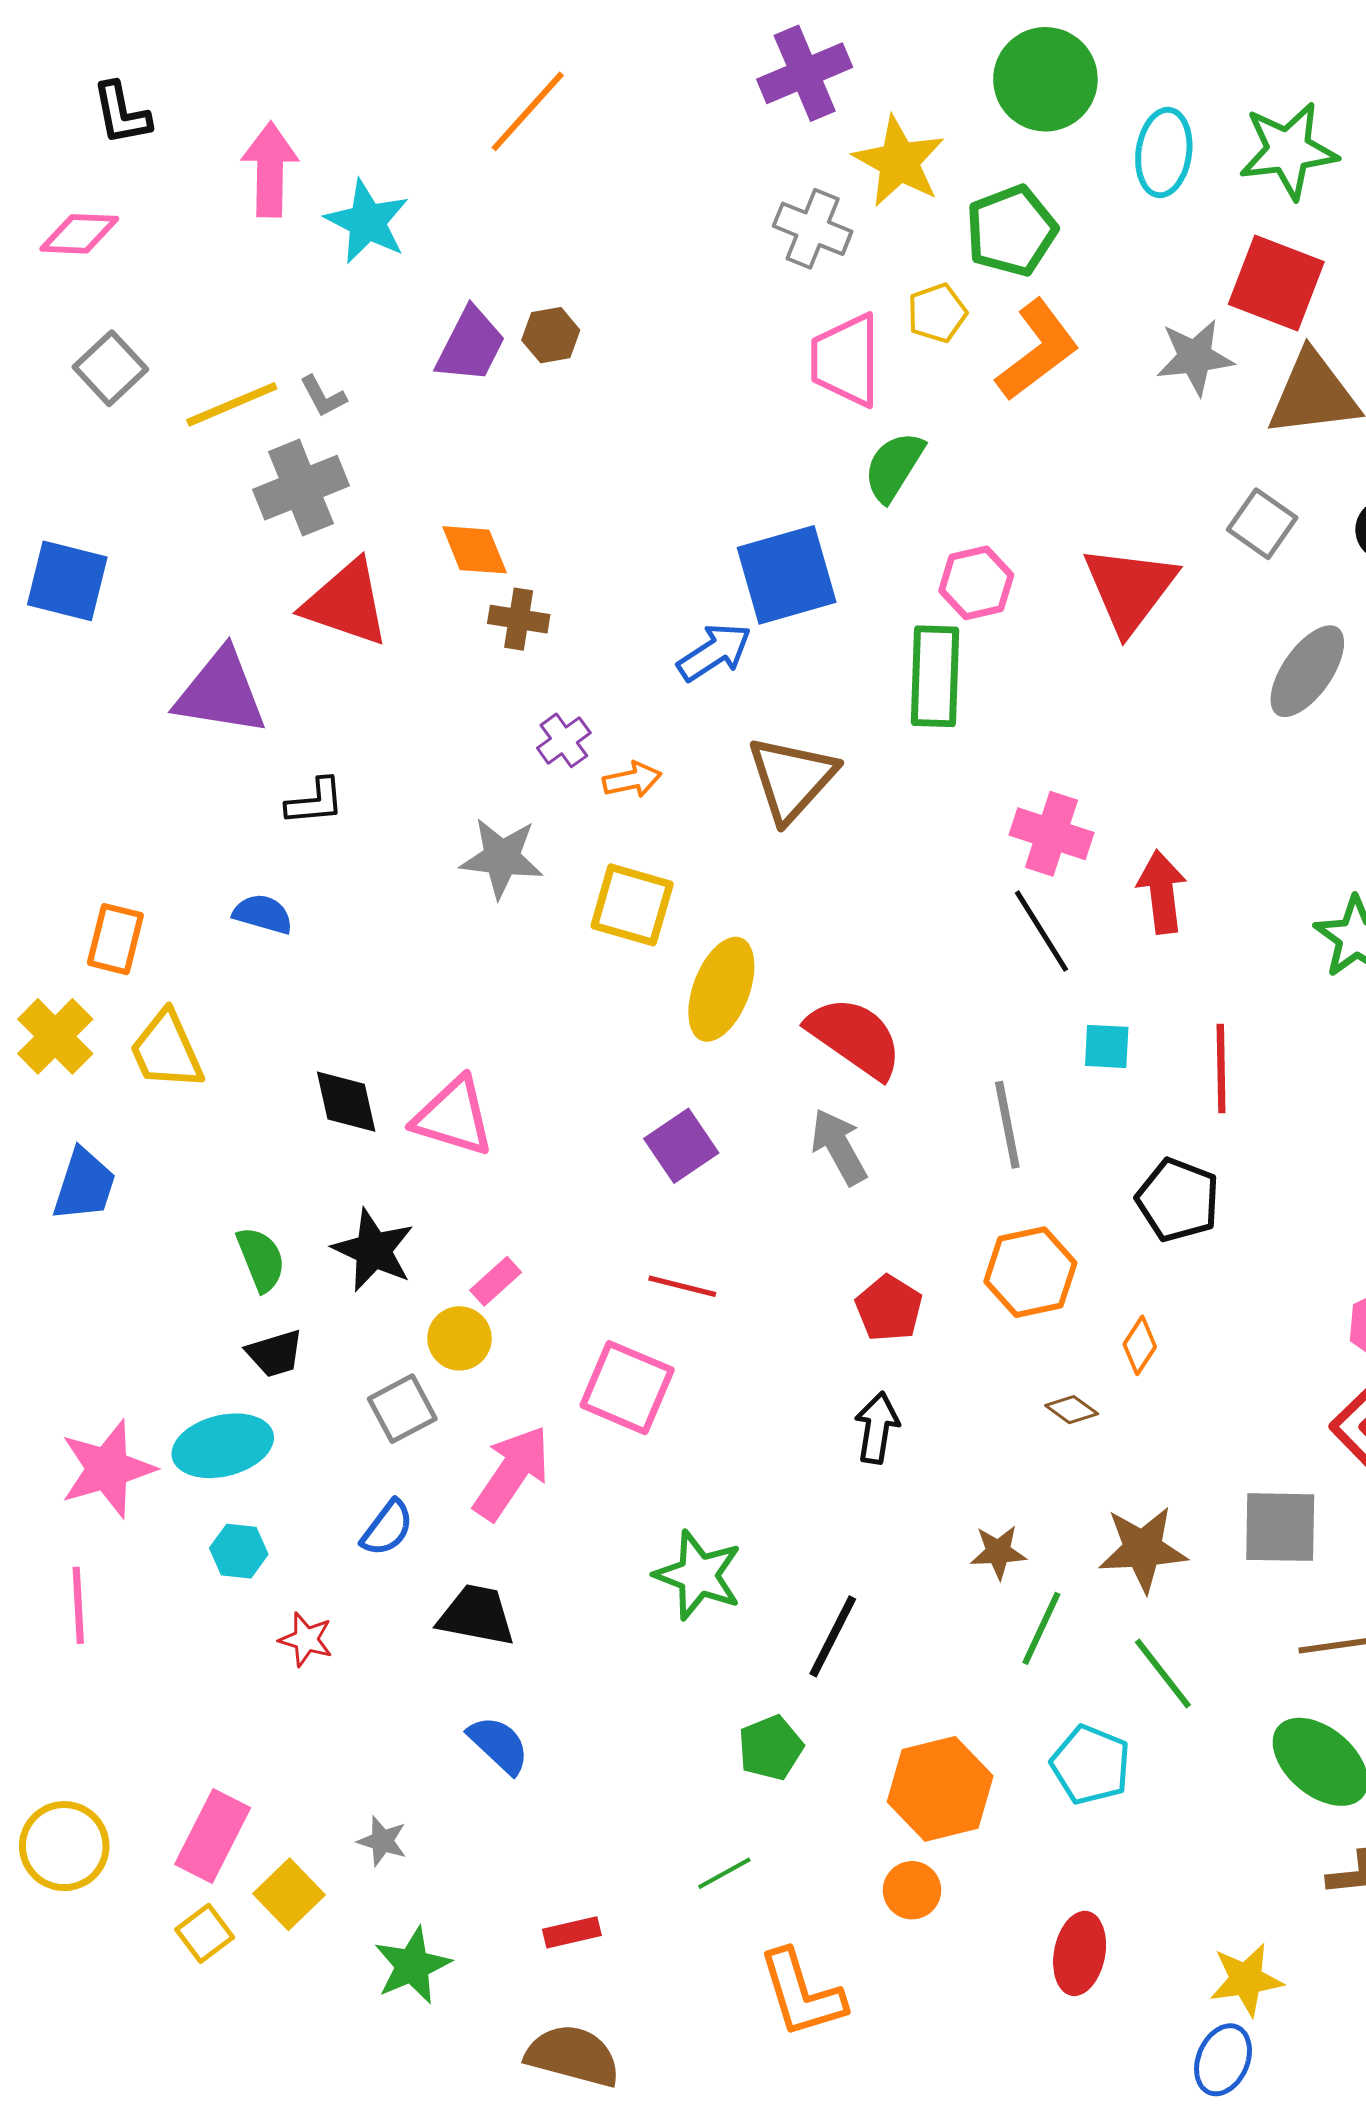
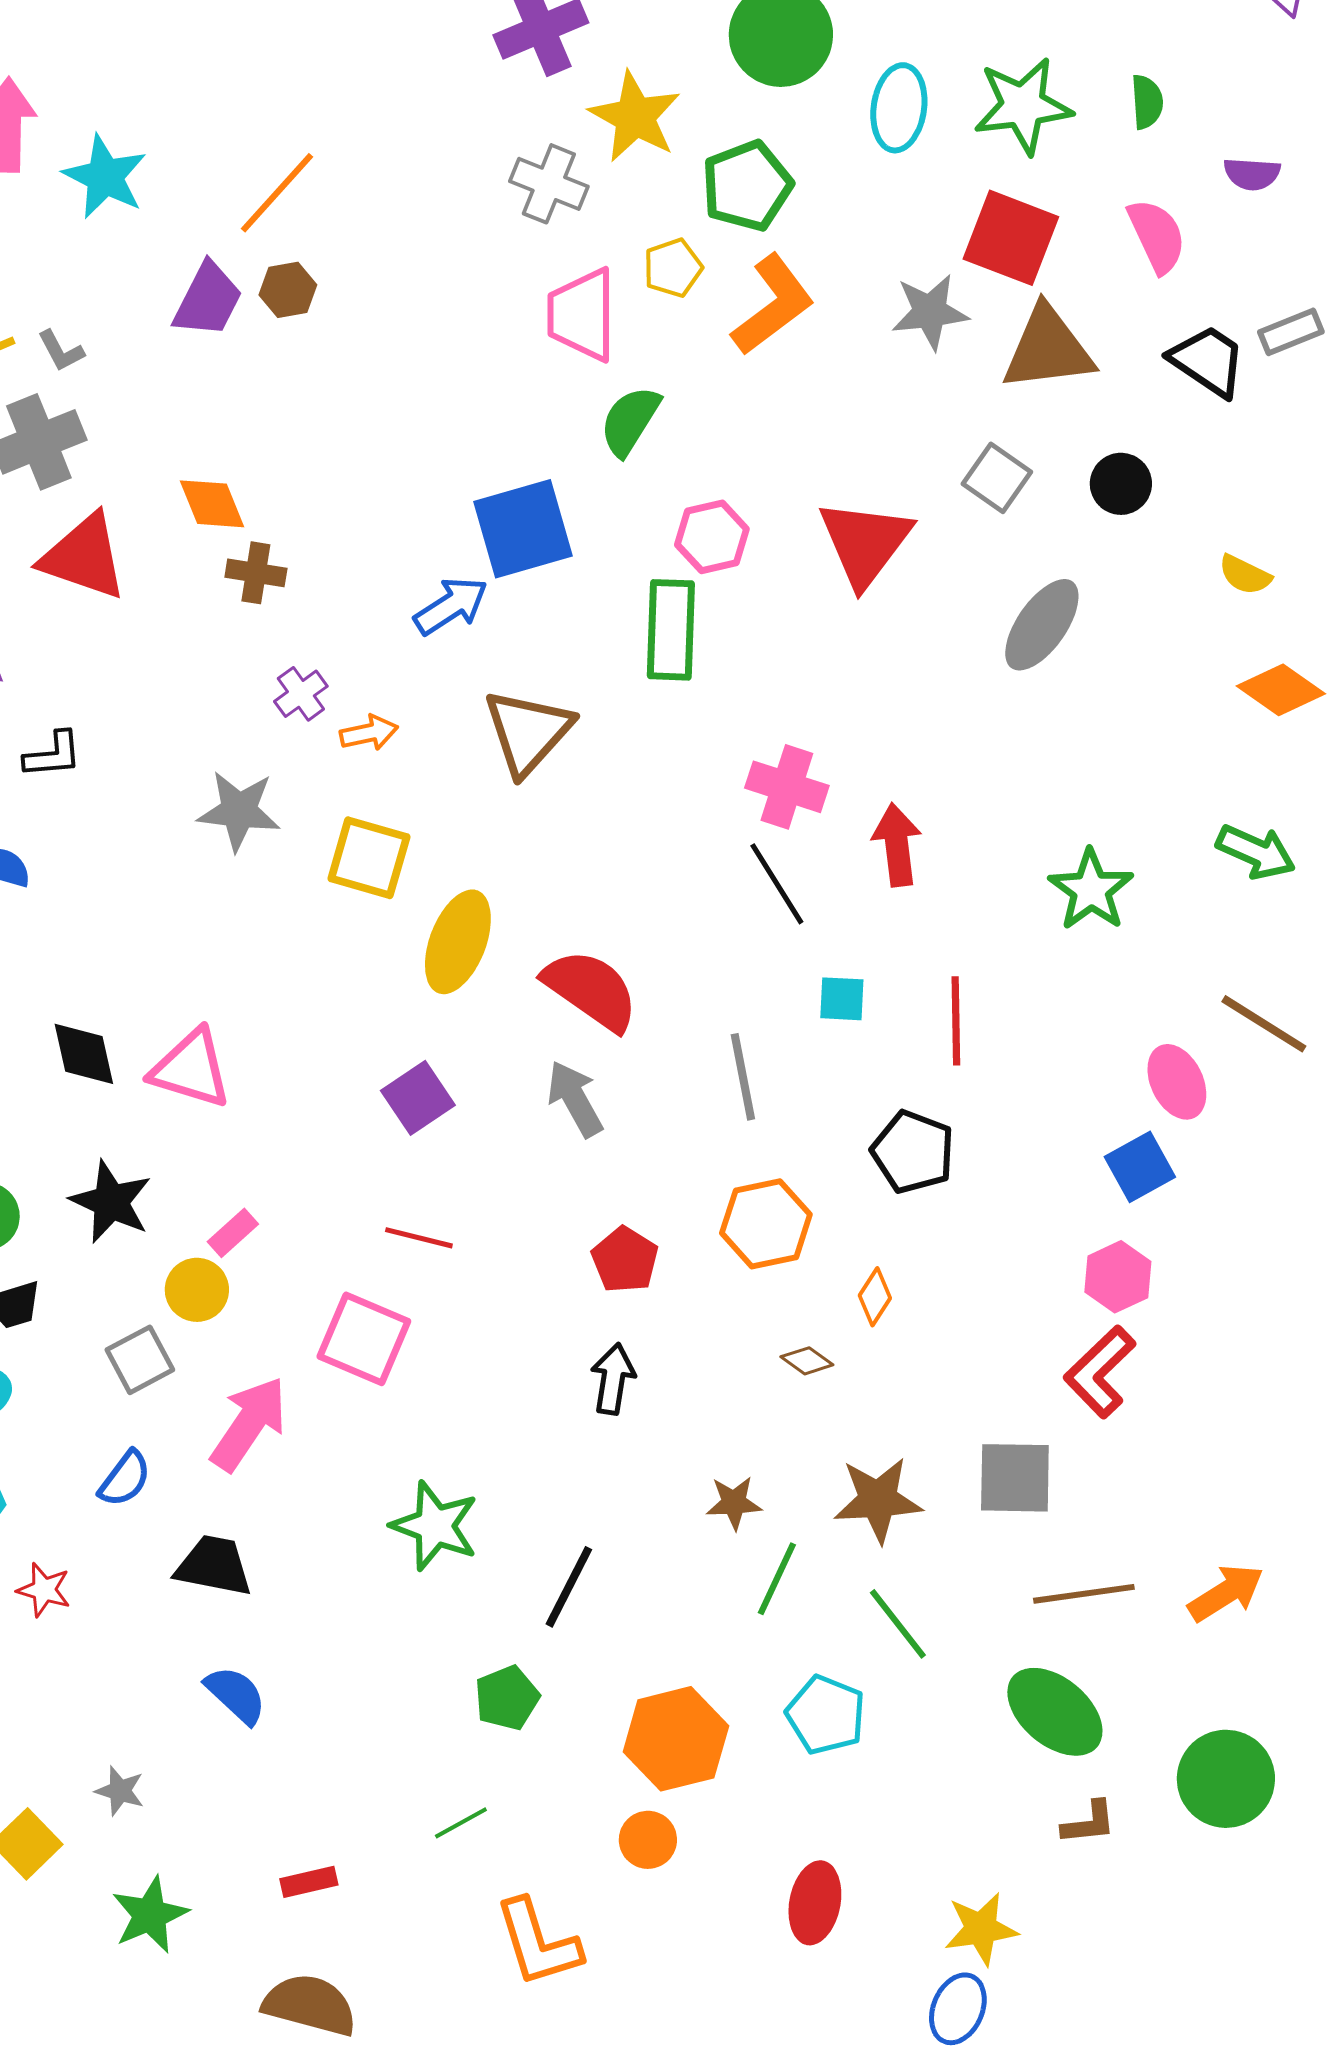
orange line: (528, 111) -> (277, 193), moved

